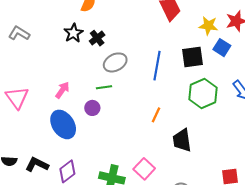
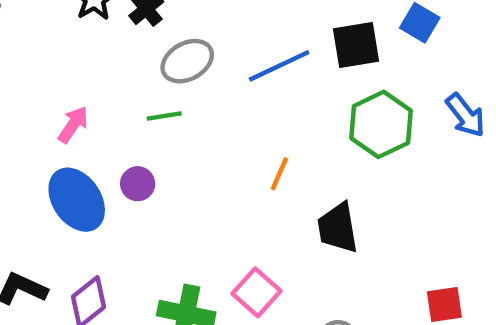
blue line: (157, 66) -> (279, 66), turned 56
purple circle: (92, 108) -> (138, 184), moved

